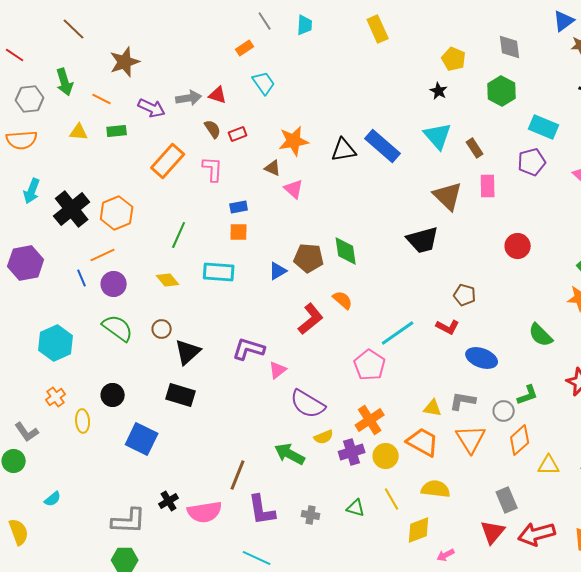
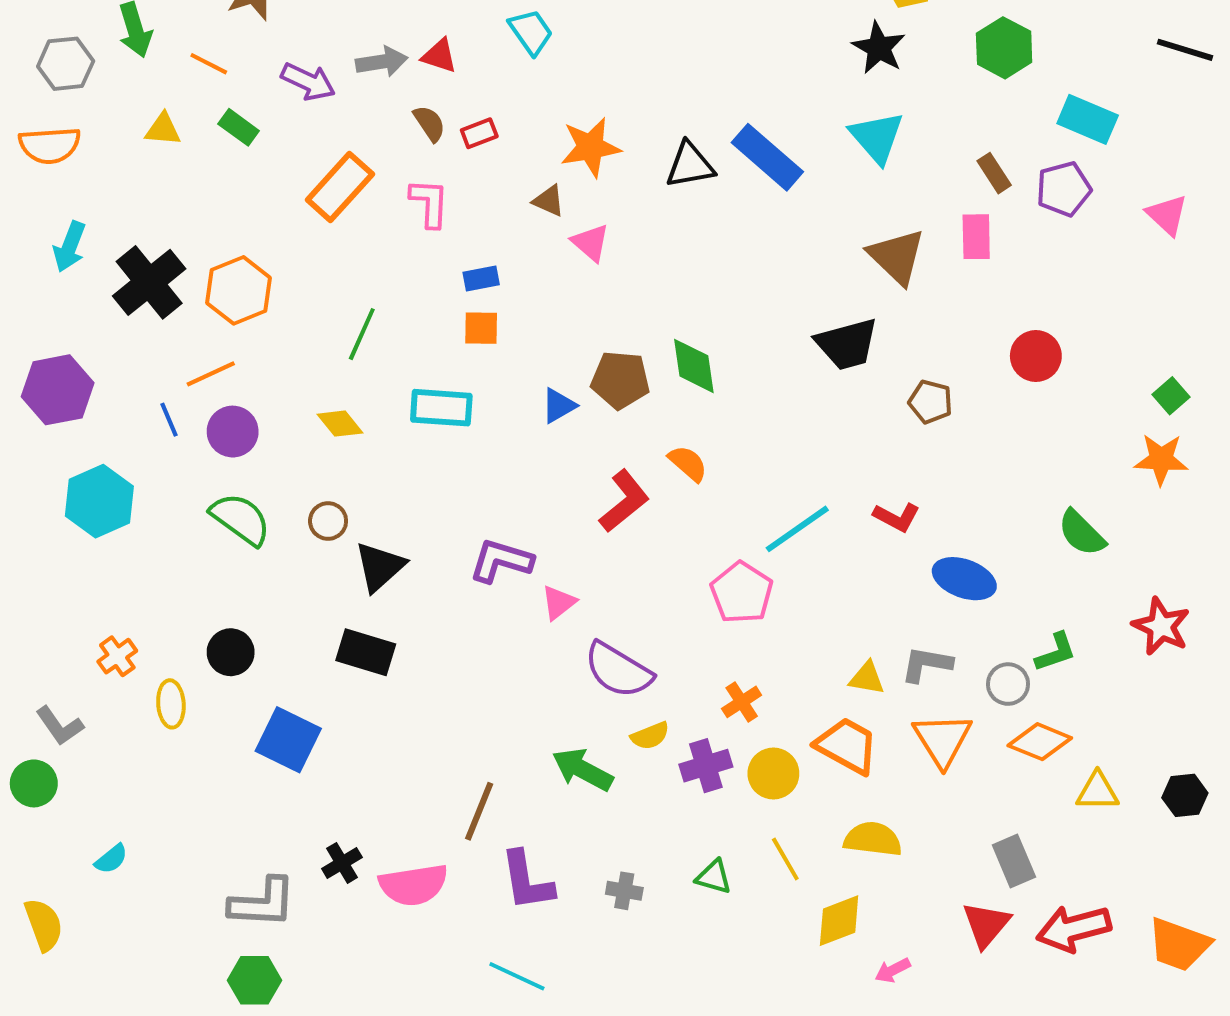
black star: (439, 91) -> (879, 48), size x1.5
green rectangle: (117, 131) -> (239, 127), turned 42
brown rectangle: (475, 148) -> (994, 173), moved
brown pentagon: (465, 295) -> (930, 402), moved
cyan hexagon: (56, 343) -> (99, 501), moved
orange cross: (370, 420) -> (742, 702), size x0.7
orange diamond: (520, 440) -> (1040, 742), turned 64

